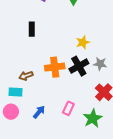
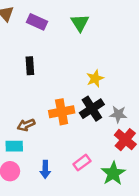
gray star: (100, 64) -> (118, 114), moved
pink rectangle: (68, 108) -> (82, 163), turned 32
blue arrow: (39, 112) -> (45, 169), turned 144

